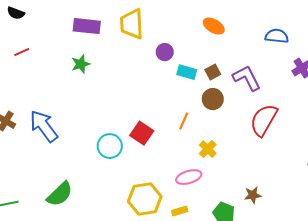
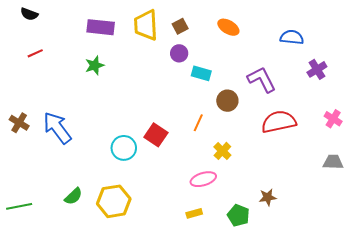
brown square: (213, 72) -> (180, 26), moved
red semicircle: (264, 120) -> (279, 122), turned 48
green semicircle: (60, 194) -> (73, 196), size x0.7
yellow hexagon: (145, 199) -> (114, 201), moved

